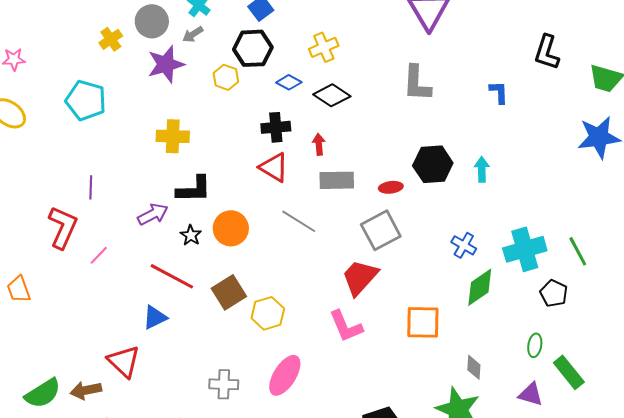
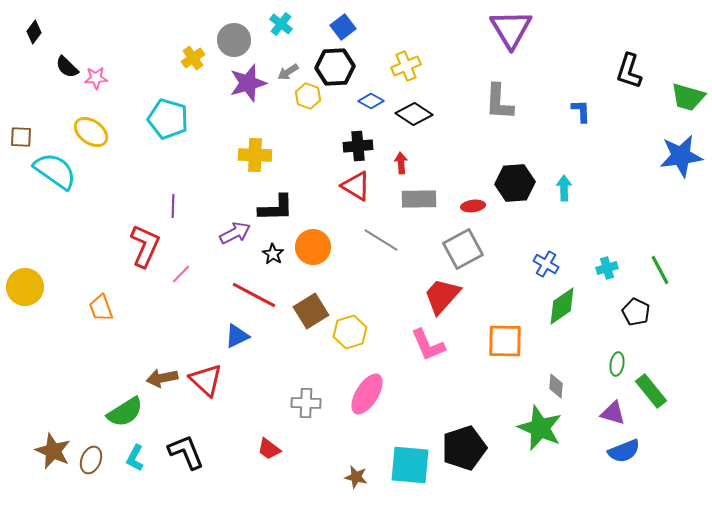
gray arrow: (193, 34) -> (288, 72), moved
cyan cross: (525, 249) -> (607, 268), size x0.5
brown arrow: (86, 390) -> (162, 378), moved

